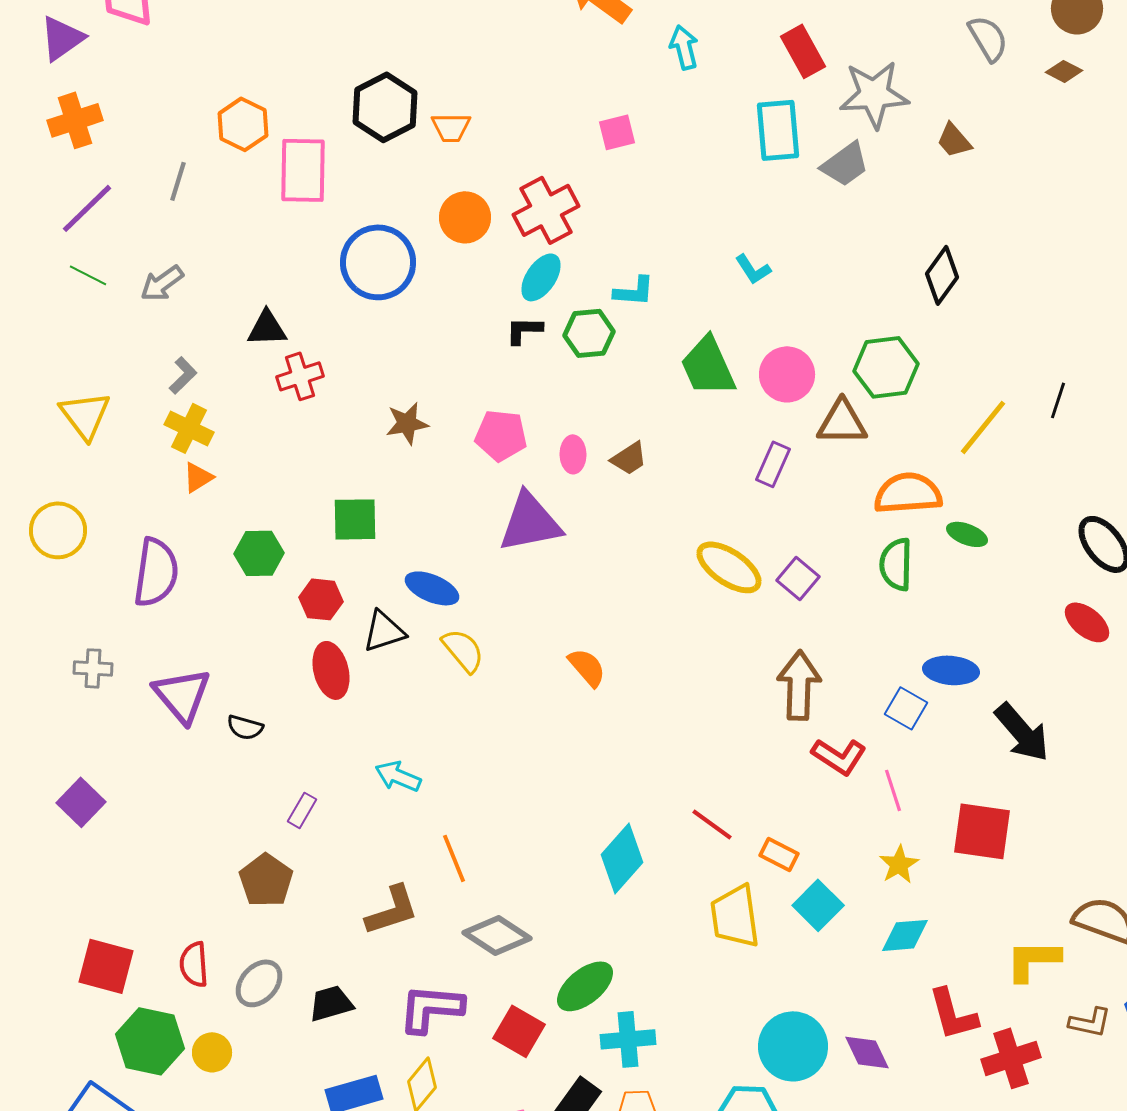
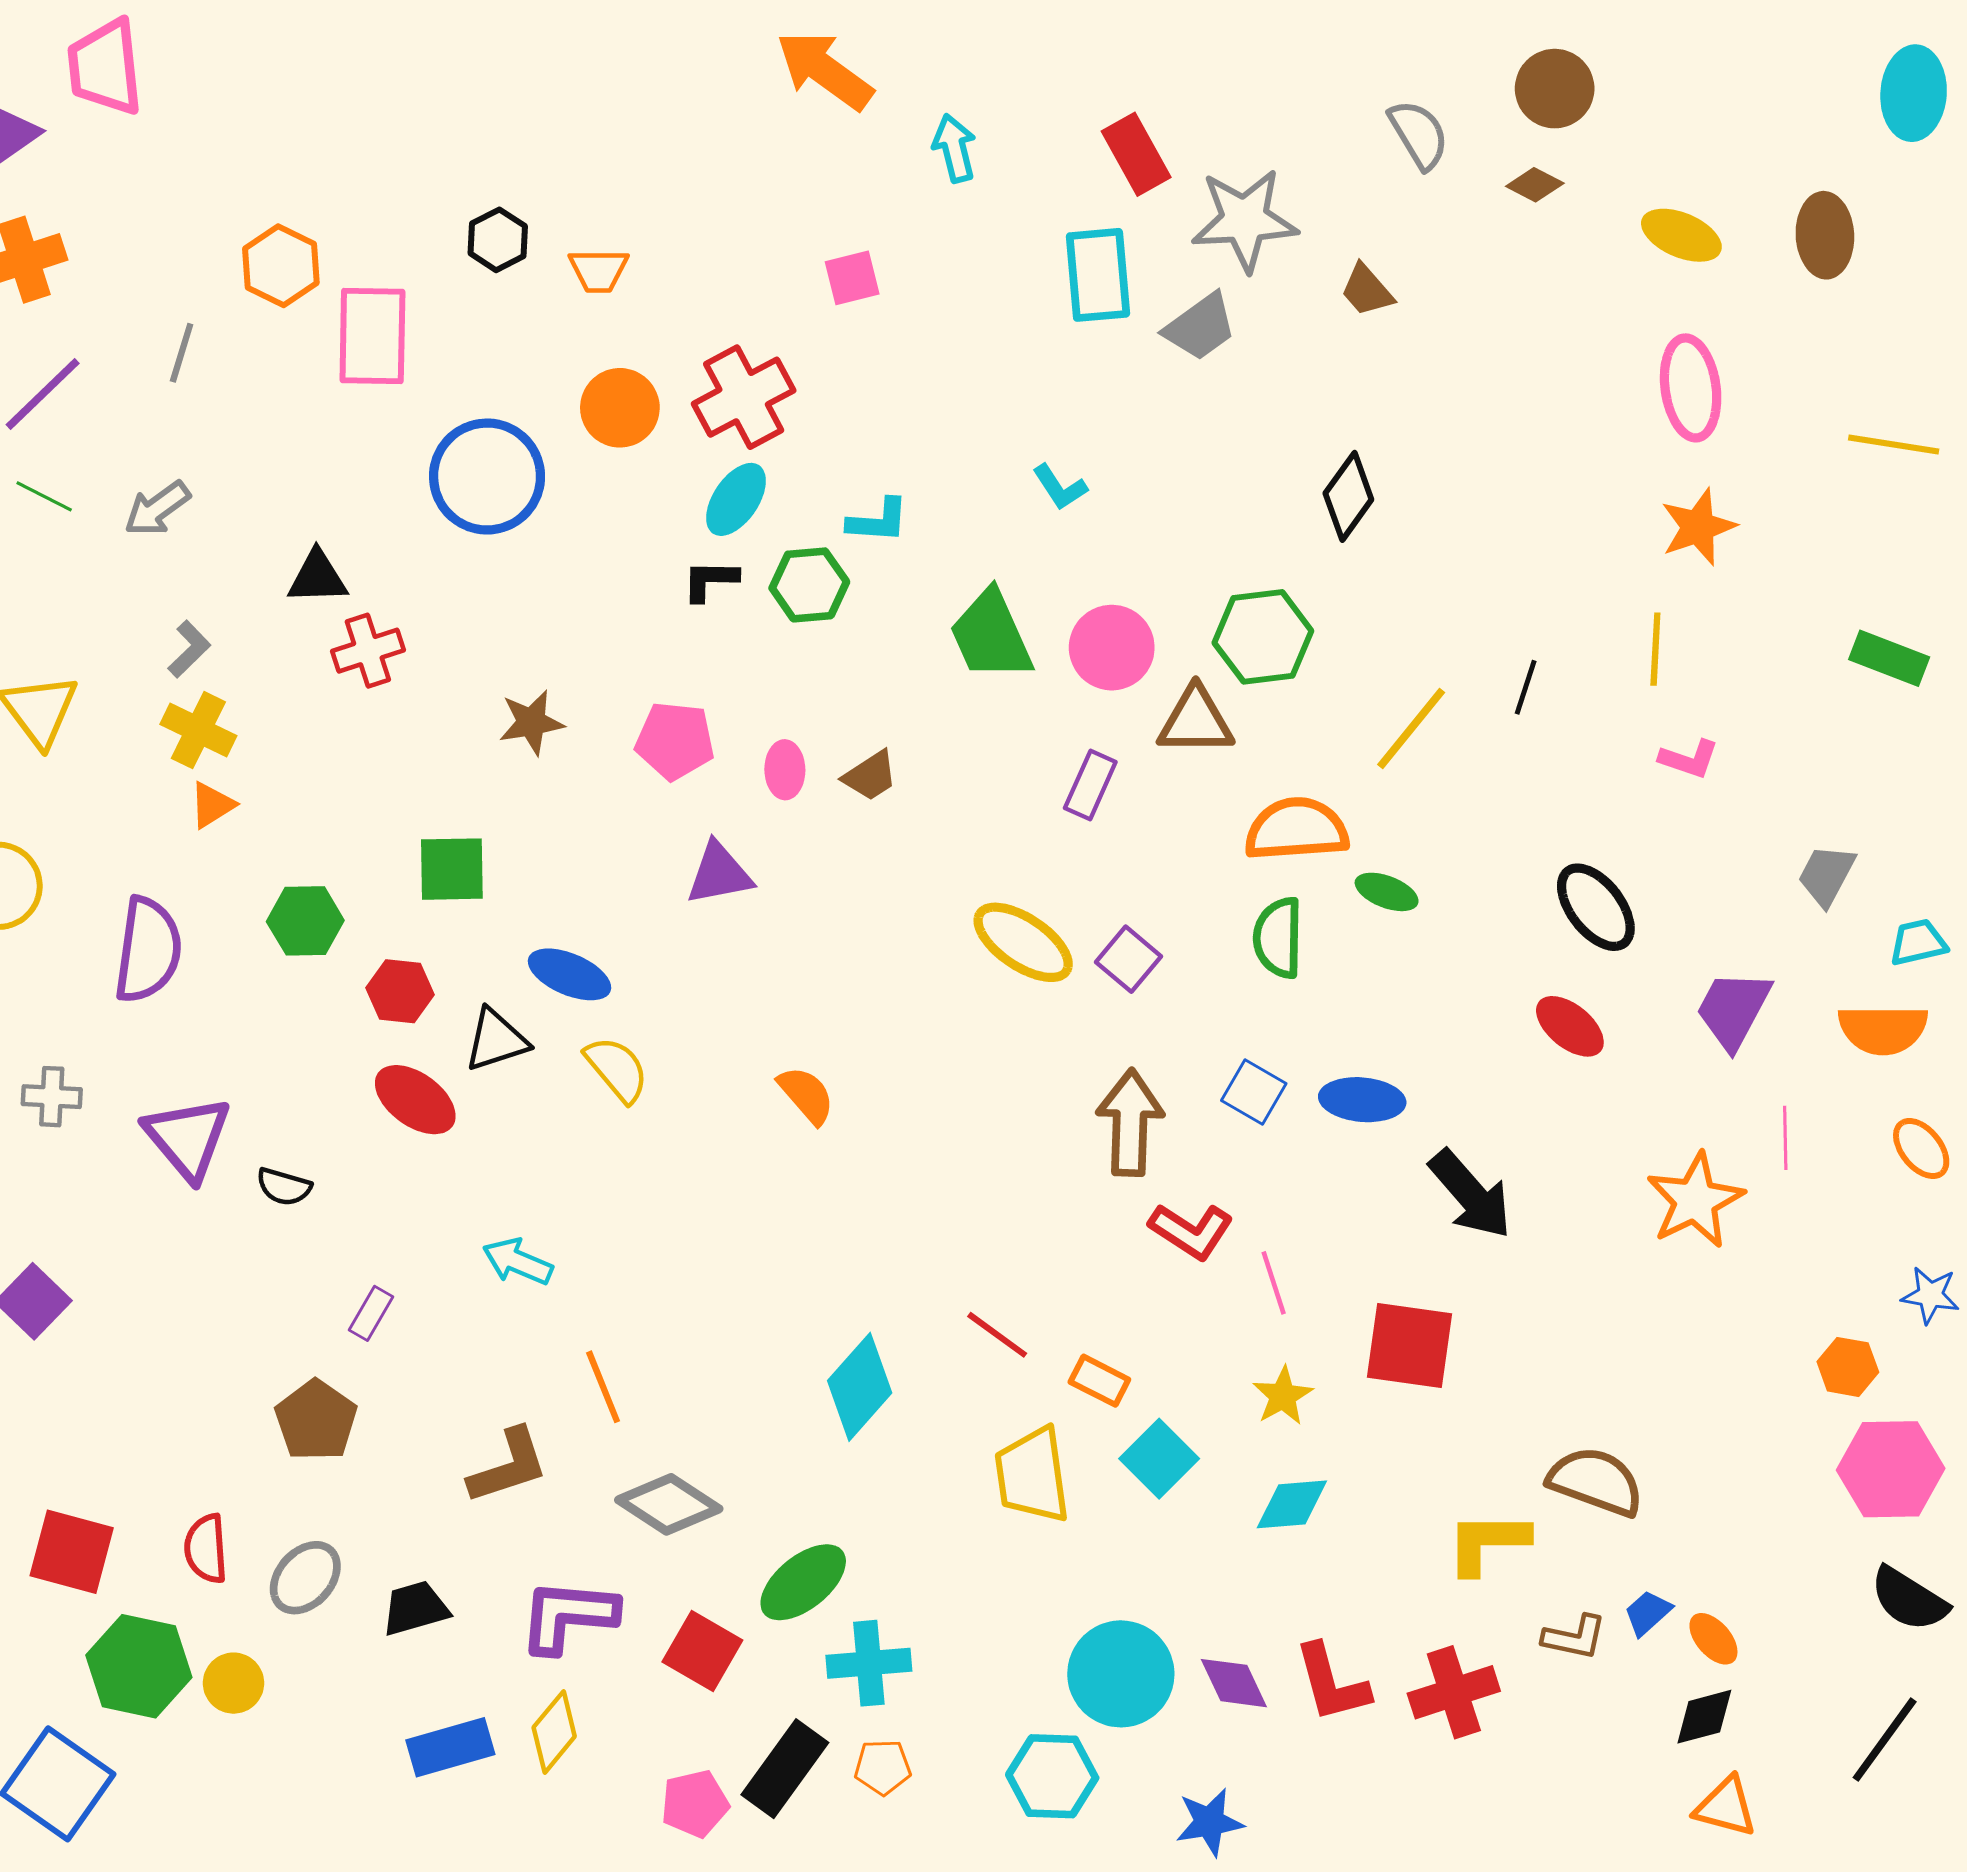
black hexagon: (385, 107) -> (498, 240), size x0.6
purple triangle: (530, 522) -> (719, 874), size x0.7
red ellipse: (331, 670) -> (415, 1100), turned -40
blue square: (906, 708) -> (1254, 1092), moved
red L-shape: (953, 1014) -> (1332, 1683), moved

